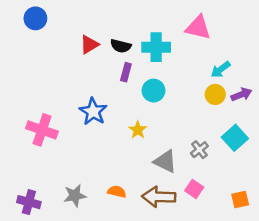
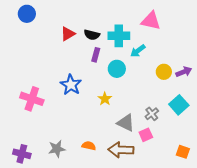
cyan arrow: (220, 70) -> (138, 51), moved
pink square: (194, 189) -> (146, 135), moved, turned 32
orange square: (240, 199) -> (183, 152), turned 32

